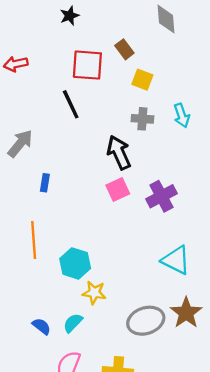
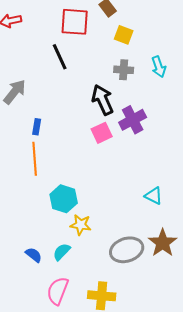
purple cross: (161, 196) -> (133, 120), moved
orange line: (34, 240) -> (35, 159), moved
cyan triangle: (176, 260) -> (154, 196), size x0.7

